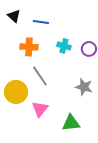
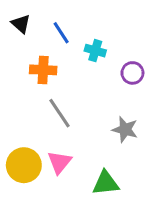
blue line: (41, 22) -> (61, 33), turned 49
cyan cross: (64, 46) -> (95, 51), moved
yellow circle: (16, 92) -> (24, 165), moved

